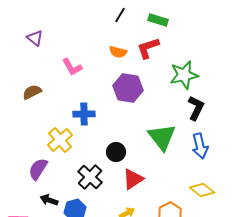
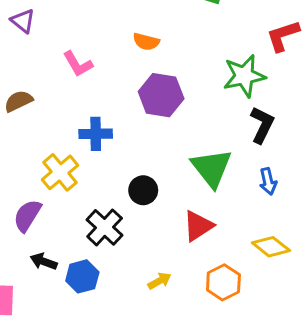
red L-shape: (148, 48) -> (283, 36), moved
blue arrow: (200, 146) -> (268, 181), size x0.7
red triangle: (133, 179) -> (198, 226), moved

